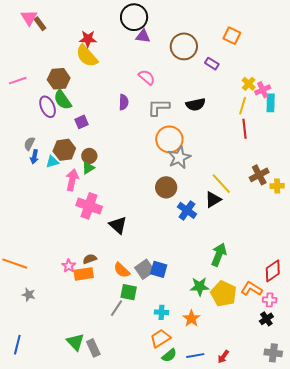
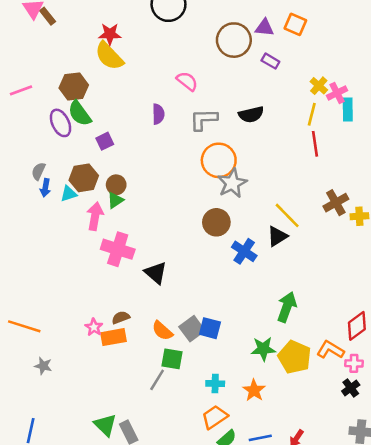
purple triangle: (143, 36) -> (265, 28), moved

